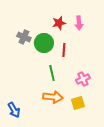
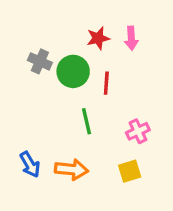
orange arrow: (53, 97) -> (71, 169), moved
blue arrow: (14, 110) -> (30, 164), moved

